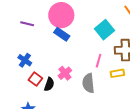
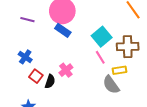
cyan square: (105, 30) -> (102, 37), moved
pink line: (99, 61) -> (100, 57), turned -48
gray semicircle: (88, 83) -> (111, 85), moved, turned -30

